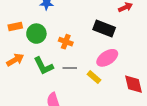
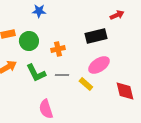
black rectangle: (104, 28) -> (96, 36), turned -35
orange cross: (66, 42) -> (58, 49), turned -32

